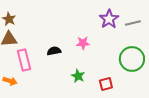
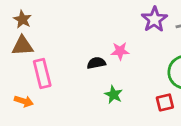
black semicircle: (54, 51) -> (96, 63), moved
red square: (106, 84) -> (165, 102), moved

